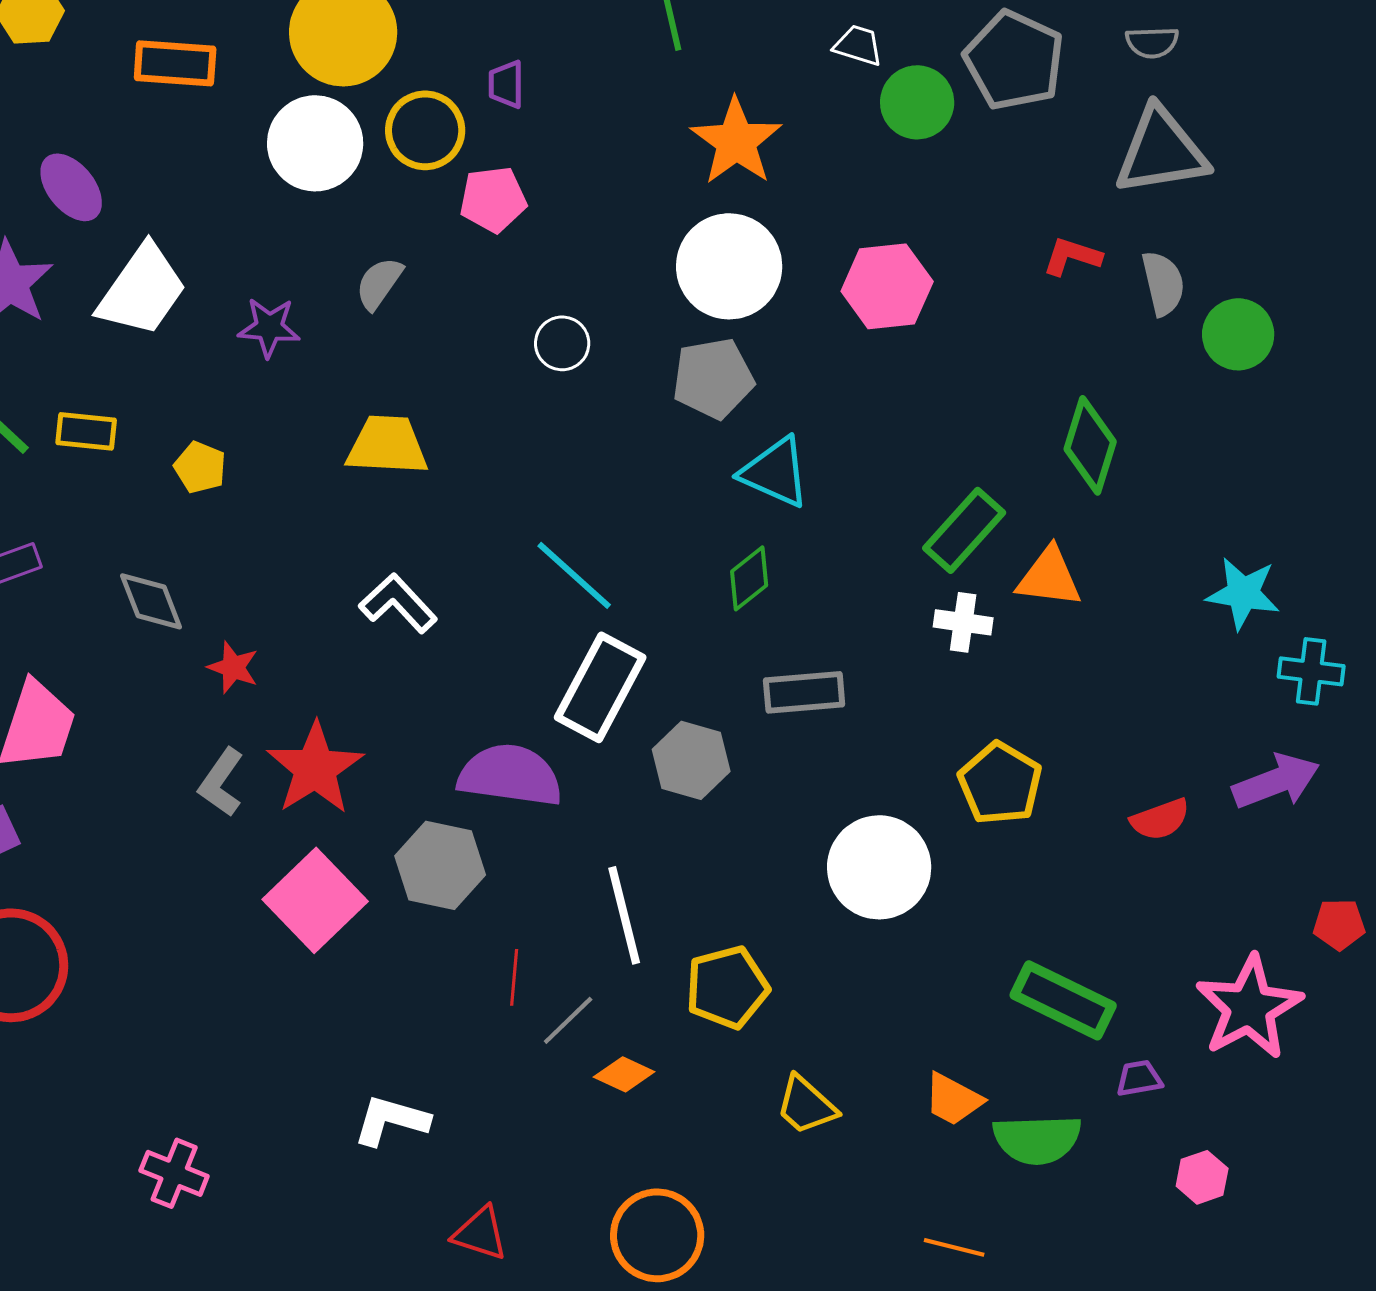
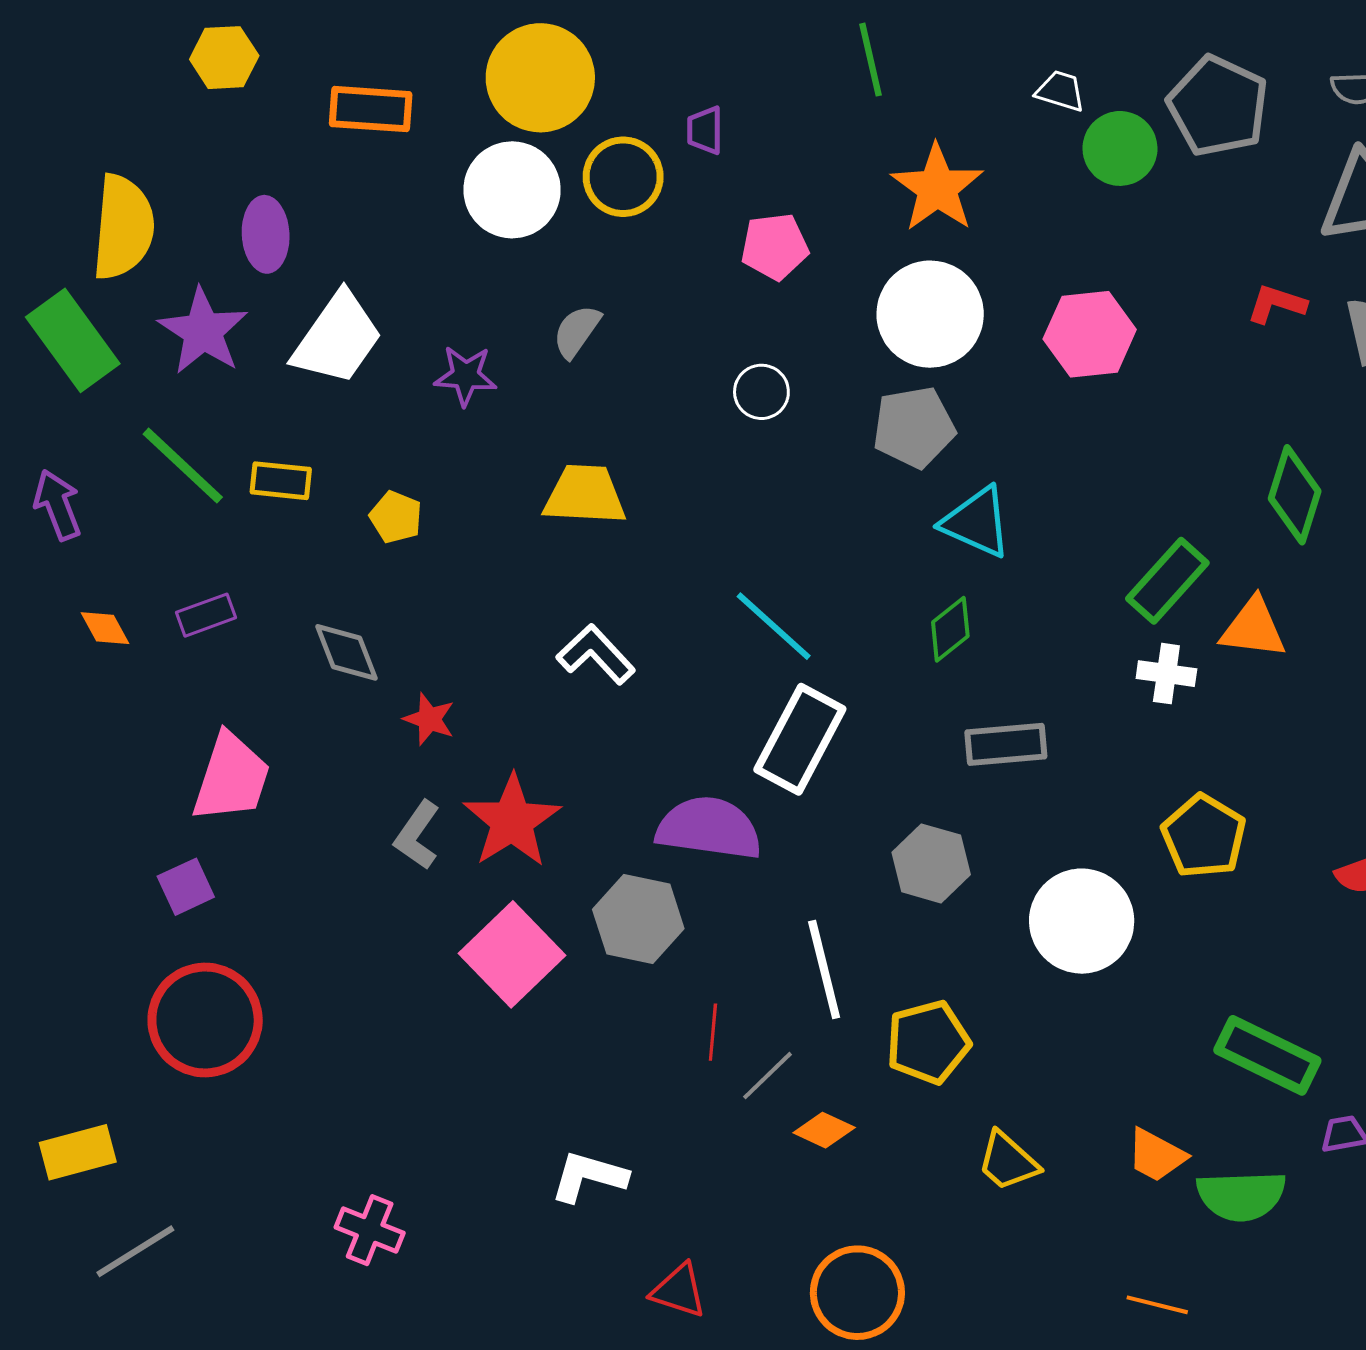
purple ellipse: (71, 187) -> (266, 234), turned 36
pink pentagon: (493, 199) -> (775, 246), moved
gray hexagon: (691, 760) -> (931, 863), moved

